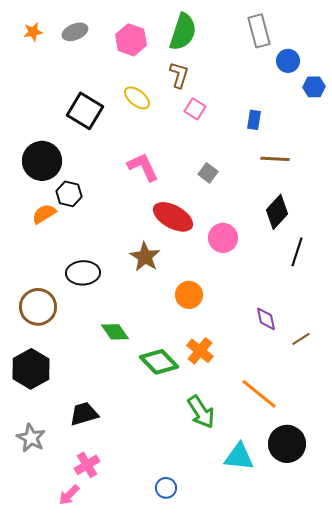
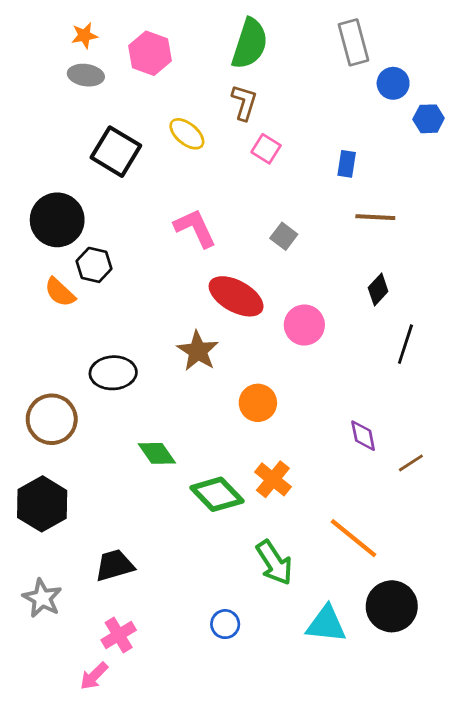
orange star: (33, 32) -> (84, 36), moved
gray ellipse: (75, 32) -> (86, 75), moved, turned 30
pink hexagon: (131, 40) -> (150, 53), moved
black diamond: (277, 212) -> (378, 290), size x0.7
orange semicircle: (44, 214) -> (60, 292), turned -105
blue circle: (166, 488) -> (225, 624), moved

